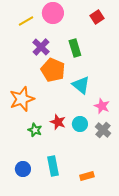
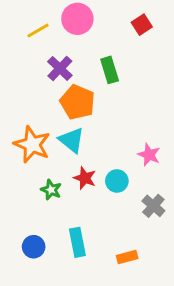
cyan triangle: (81, 85) -> (72, 140), moved
orange star: (22, 99) -> (32, 144), turned -30
gray cross: (103, 130) -> (153, 206), moved

